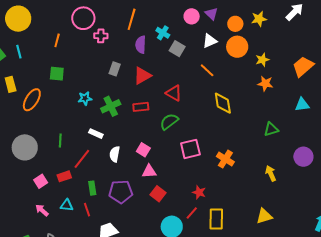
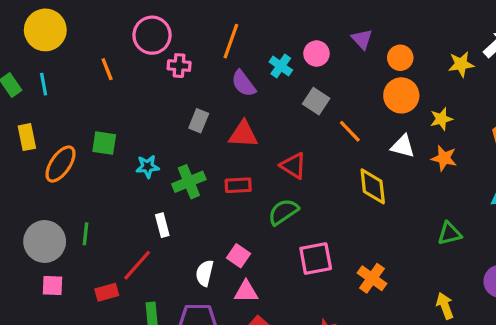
pink circle: (192, 16) -> (316, 54), moved
yellow star: (259, 19) -> (461, 64), moved
orange line: (57, 40) -> (107, 69), turned -40
white triangle: (210, 41) -> (403, 146), moved, turned 35
purple semicircle: (141, 45) -> (244, 83), turned -42
gray square: (177, 49) -> (316, 101), moved
green square: (57, 74) -> (104, 143), moved
red triangle: (142, 76) -> (243, 134), turned 30
white rectangle: (96, 134) -> (162, 225), turned 48
green line: (60, 141) -> (85, 234), moved
white semicircle: (115, 154) -> (205, 273), moved
pink square: (41, 181) -> (52, 286), moved, turned 32

